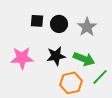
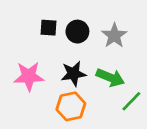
orange hexagon: (71, 83) -> (71, 106), moved

